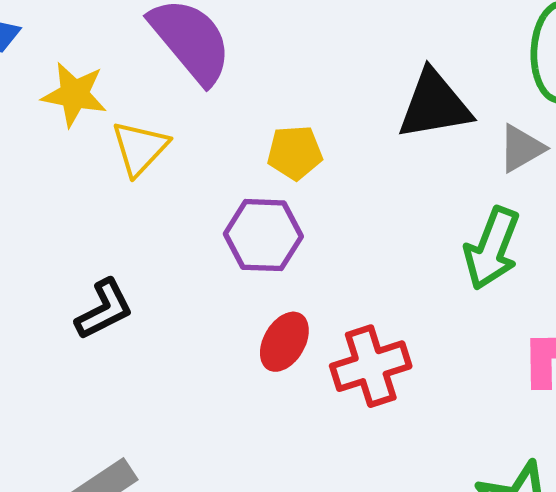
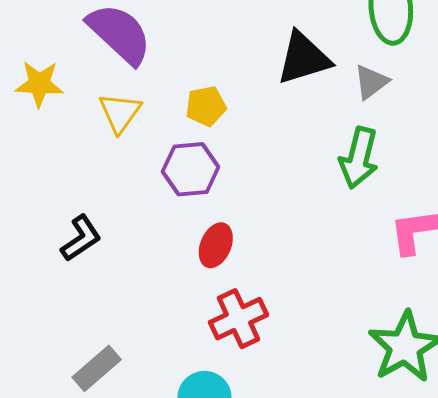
yellow triangle: (140, 148) -> (120, 113), moved
red cross: (371, 366) -> (239, 319), moved

